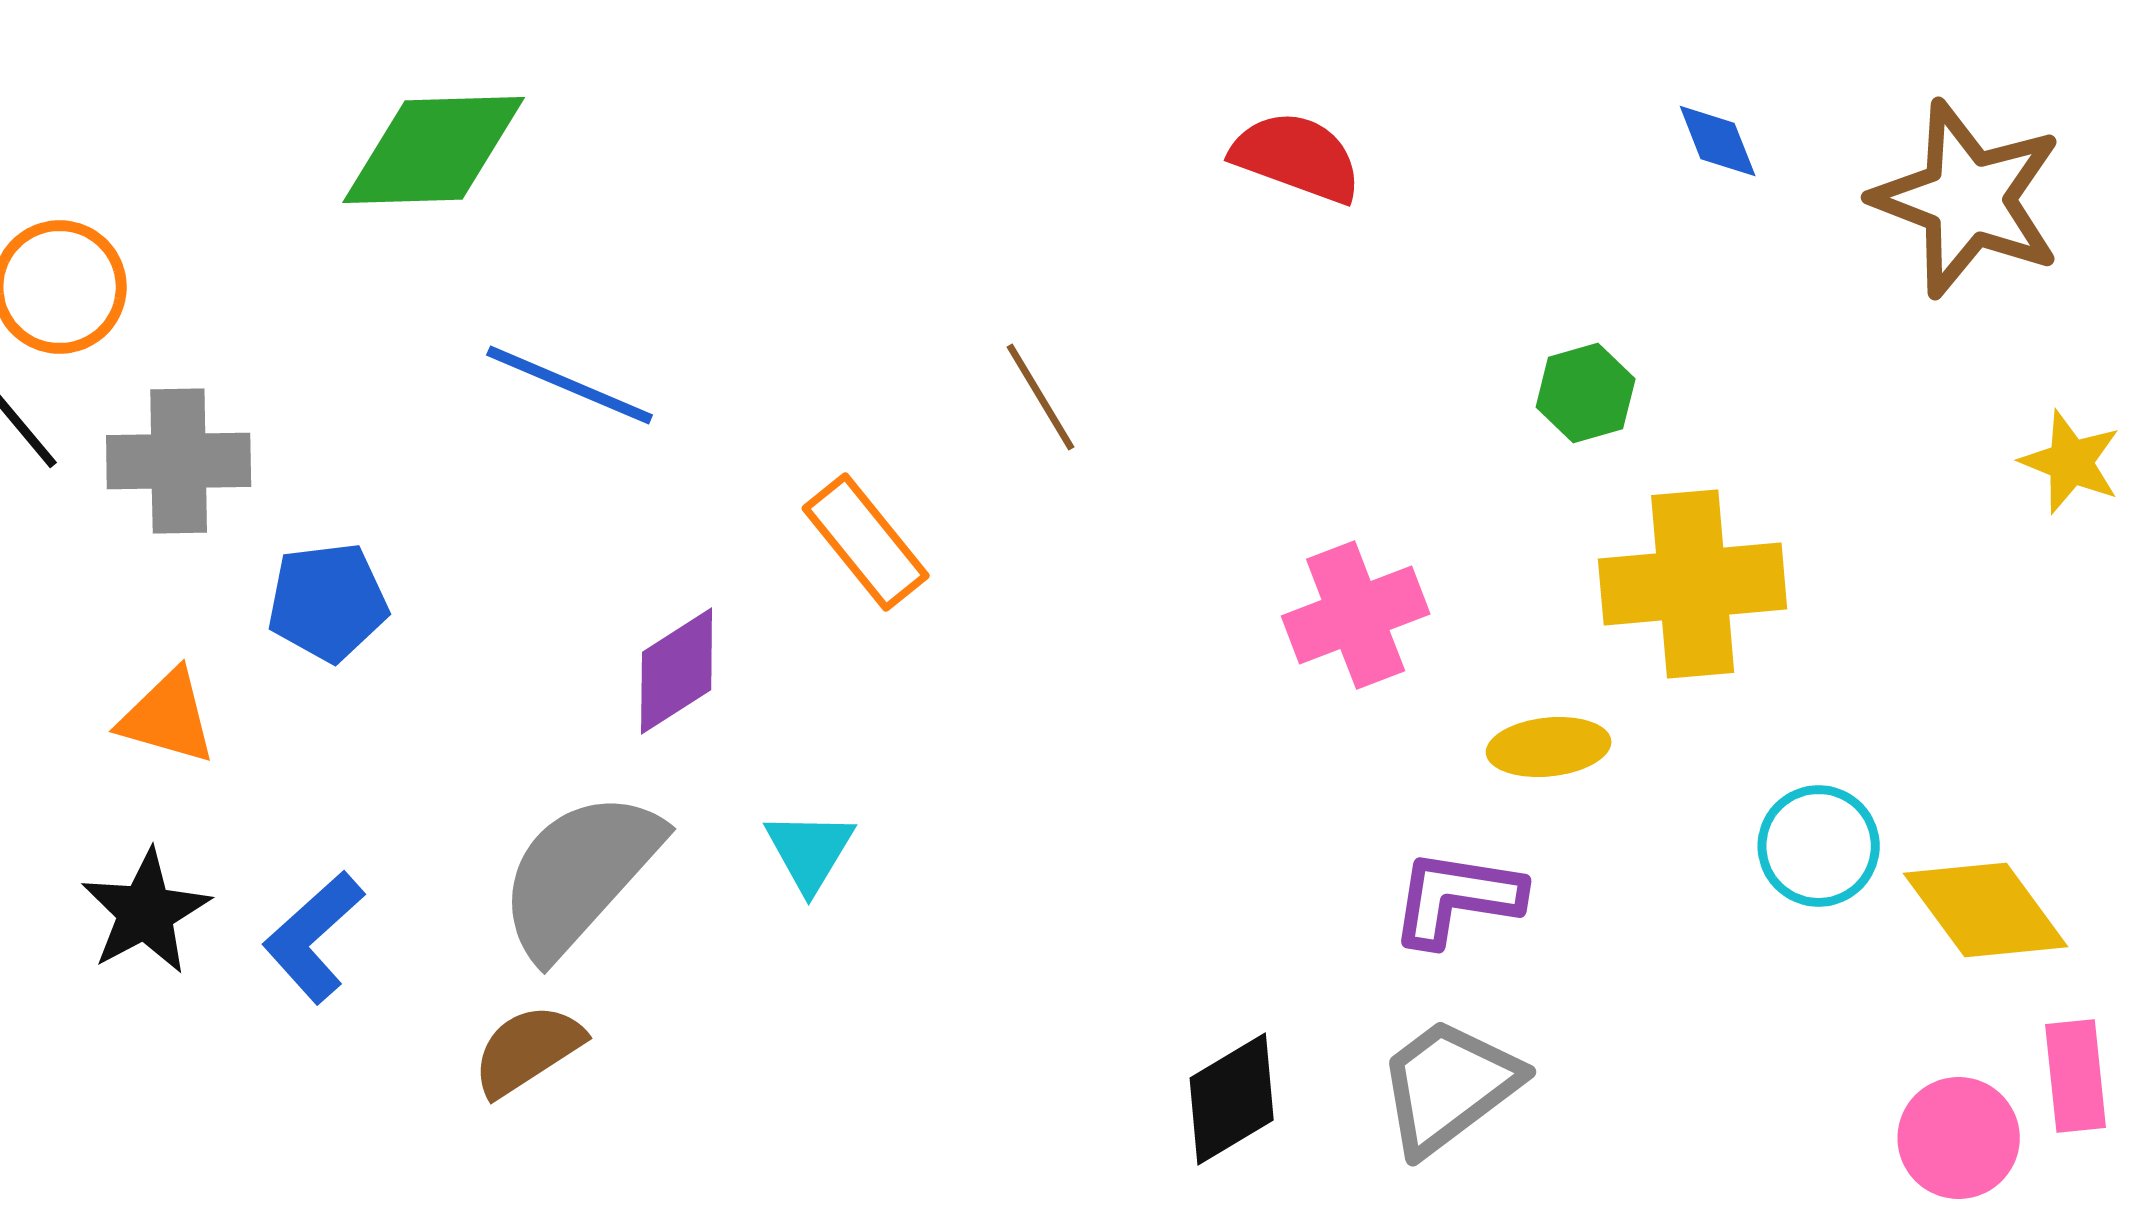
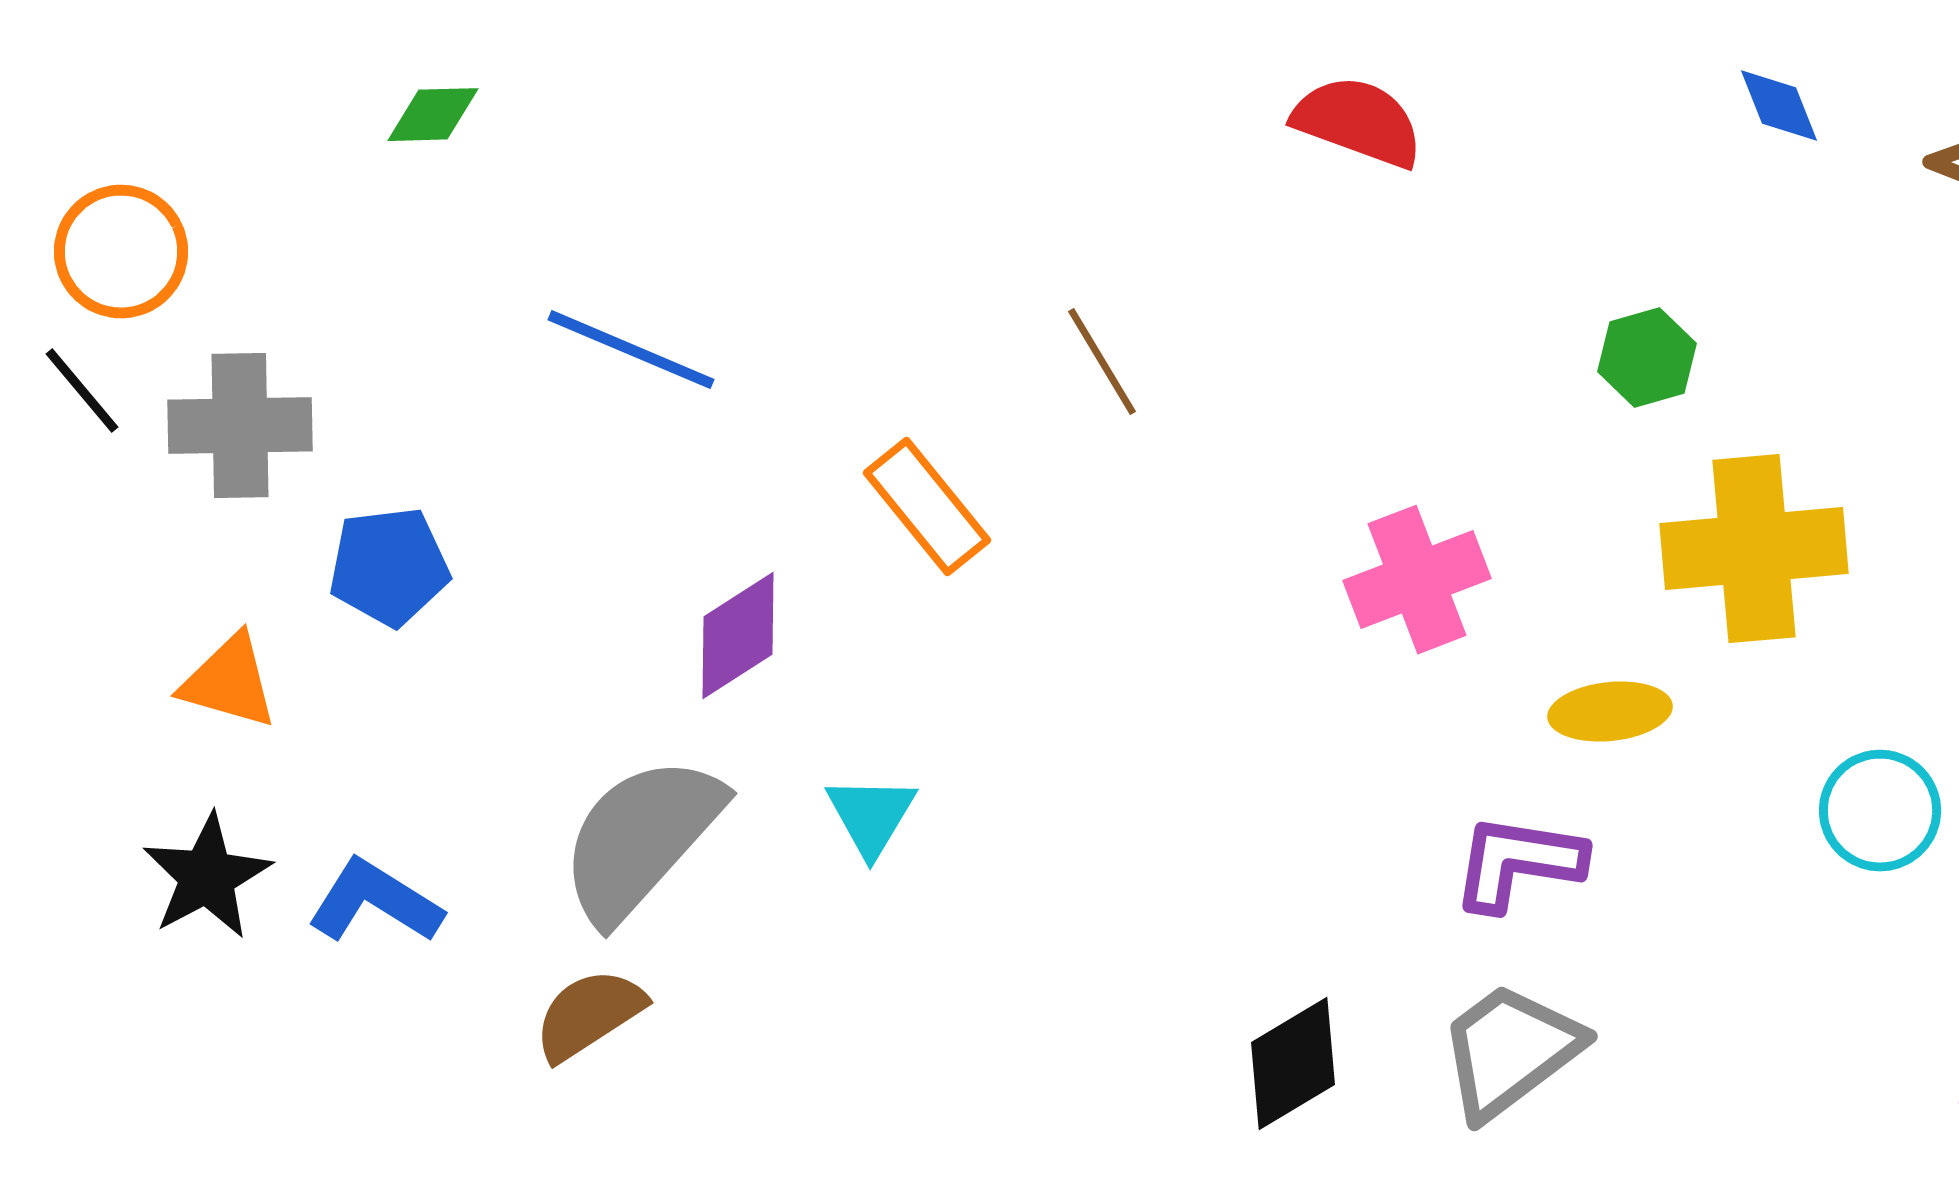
green diamond: (434, 150) -> (433, 115), moved, size x0.5
blue L-shape: (314, 937) -> (375, 902), turned 74

